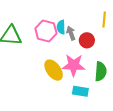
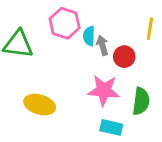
pink hexagon: (46, 31) -> (65, 23), moved
yellow ellipse: (54, 70) -> (40, 105), moved, turned -40

